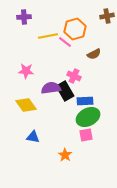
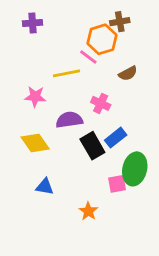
brown cross: (107, 16) -> (120, 22), moved
yellow line: (48, 36) -> (67, 73), moved
black rectangle: (65, 91) -> (92, 146), moved
blue rectangle: (85, 101) -> (116, 138), turned -35
green ellipse: (88, 117) -> (135, 169), moved, turned -50

